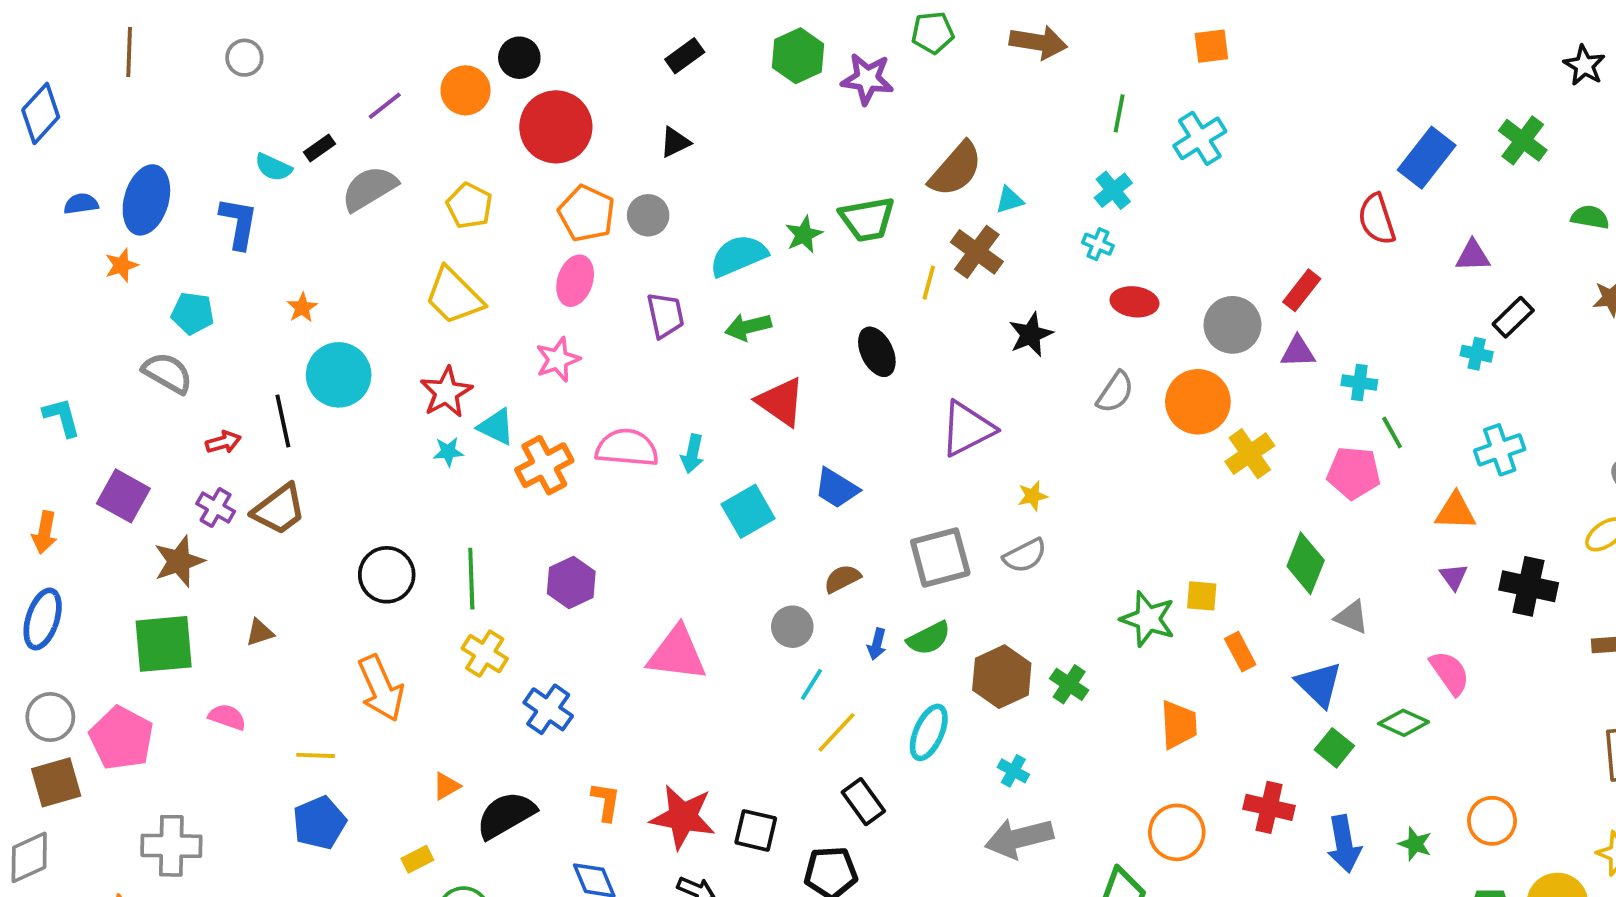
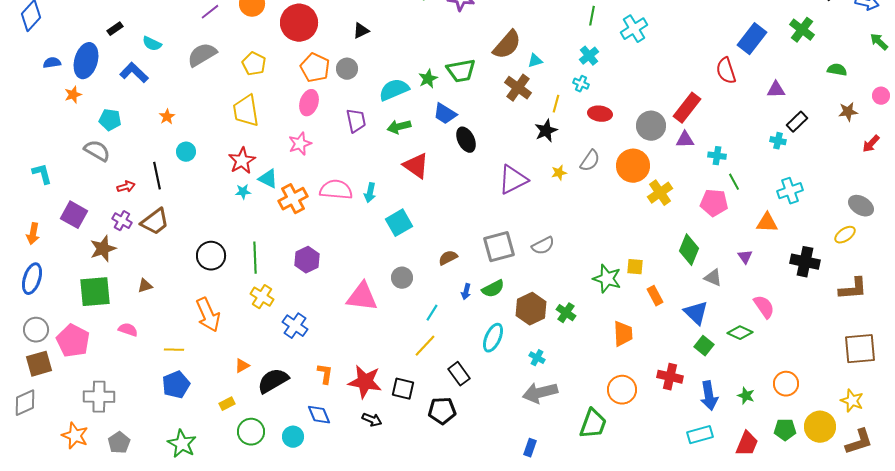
black rectangle: (319, 148) -> (115, 29), moved
blue L-shape: (239, 223) -> (134, 73), turned -56
yellow line: (929, 283) -> (556, 104), moved
red rectangle: (1302, 290) -> (687, 108), size x1.4
yellow trapezoid: (454, 296) -> (246, 111), turned 36
cyan circle: (339, 375) -> (186, 152), size x0.6
blue trapezoid: (837, 488) -> (445, 114), moved
yellow star: (1033, 496) -> (559, 173), moved
purple triangle: (1454, 577) -> (745, 257), moved
gray circle: (792, 627) -> (402, 278), moved
yellow line: (837, 732) -> (425, 346), moved

